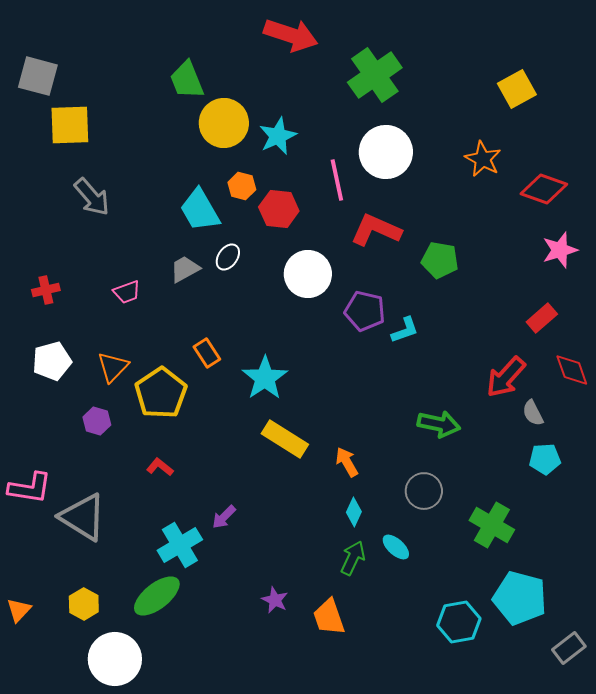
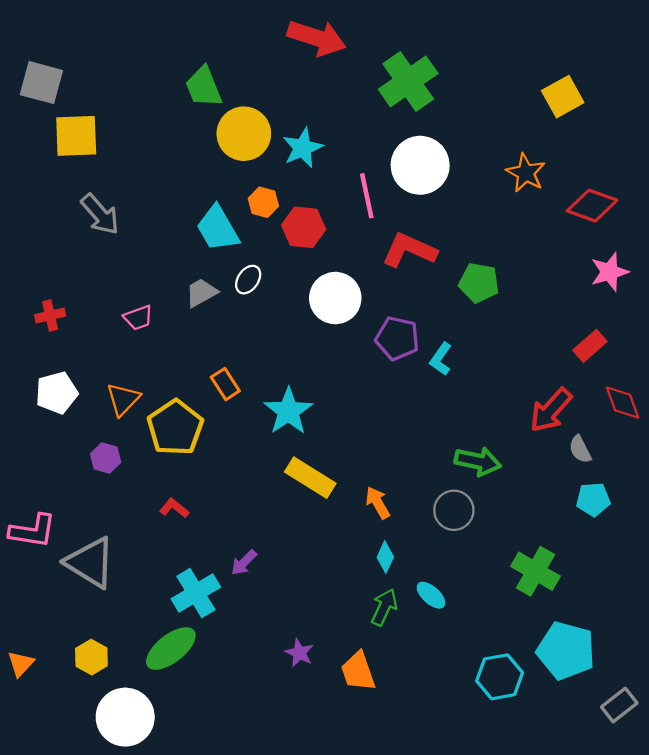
cyan L-shape: (405, 330) -> (441, 359), turned 144
gray circle: (424, 491) -> (454, 510), moved

